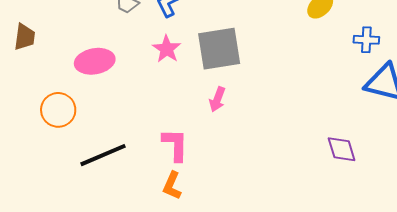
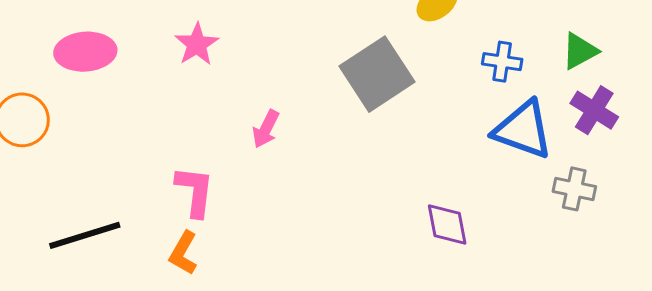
gray square: (219, 49) -> (377, 74), moved, turned -30
black line: (103, 155) -> (85, 235), moved

